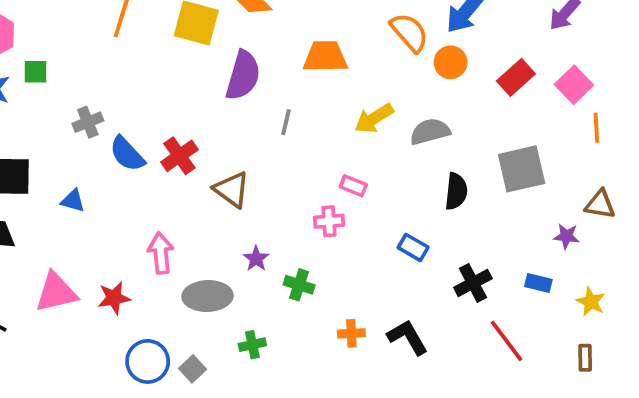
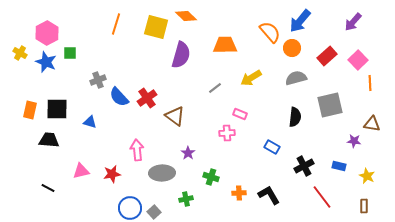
gray line: (286, 122) -> (215, 88), moved, turned 40
gray semicircle: (430, 132) -> (296, 78), moved
green cross: (299, 285) -> (211, 177), moved
pink triangle: (56, 292) -> (81, 171), size x0.7

